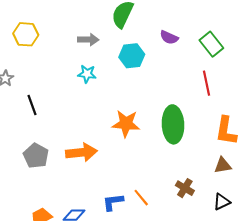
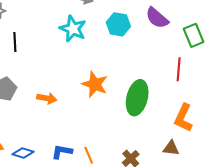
purple semicircle: (169, 37) -> (157, 18), size x1.4
cyan star: (87, 74) -> (73, 29), size x1.5
orange arrow: (81, 152) -> (47, 98), size x0.7

